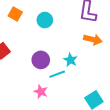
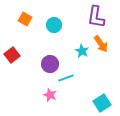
orange arrow: (93, 39) -> (101, 44), turned 42
cyan star: (70, 60) -> (82, 51), moved

